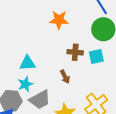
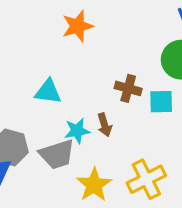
orange star: (59, 20) -> (78, 26), moved, turned -30
cyan star: (25, 84) -> (77, 131), moved

